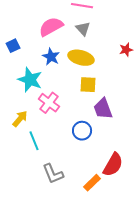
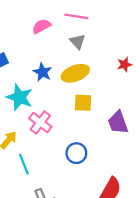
pink semicircle: (51, 27) -> (41, 26), moved, size x0.7
yellow ellipse: (81, 58) -> (75, 73), turned -35
purple trapezoid: (103, 109) -> (118, 123), moved

